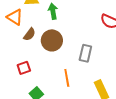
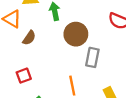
brown circle: (52, 40) -> (76, 34), moved

